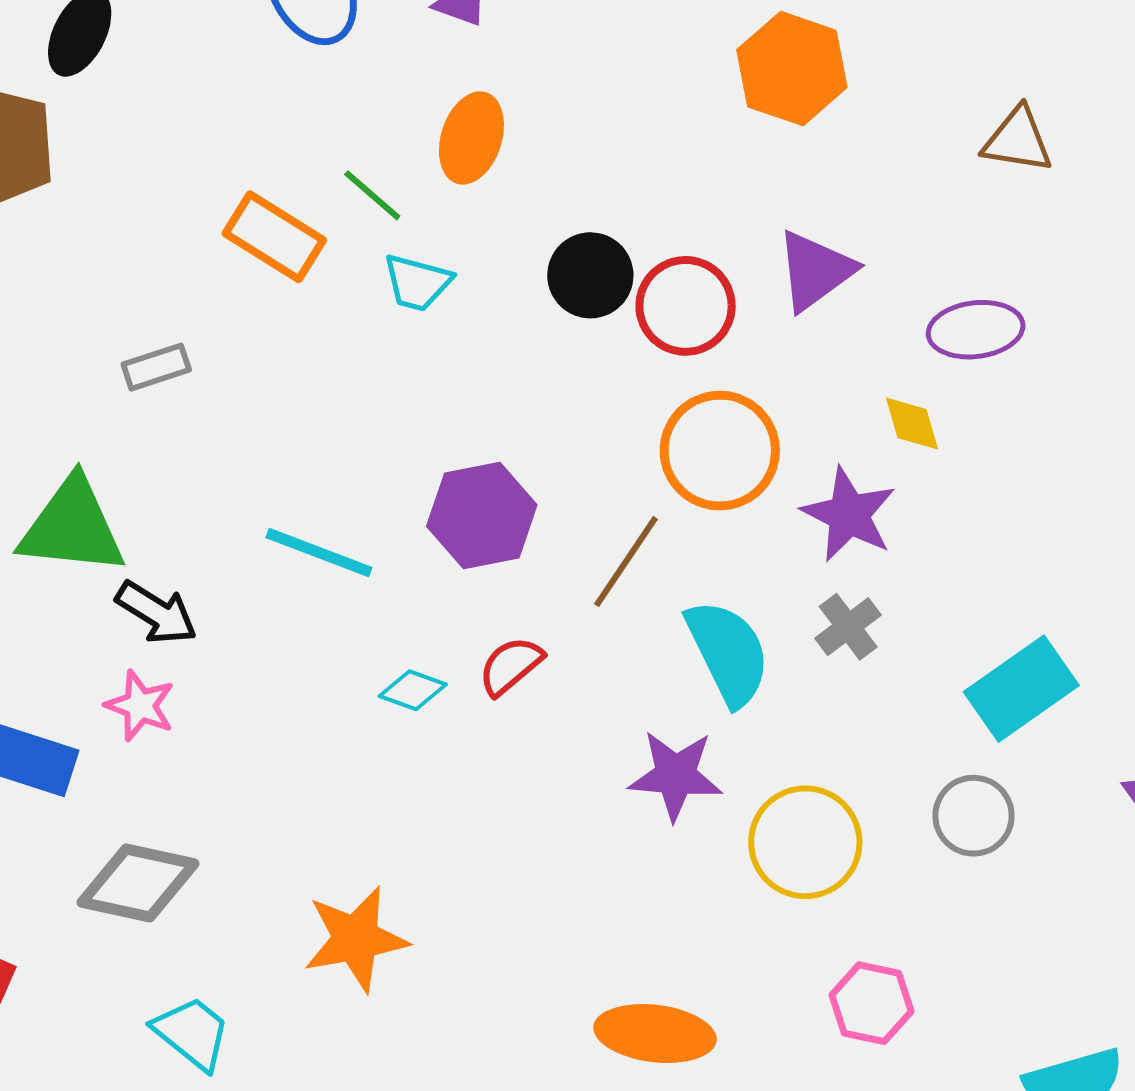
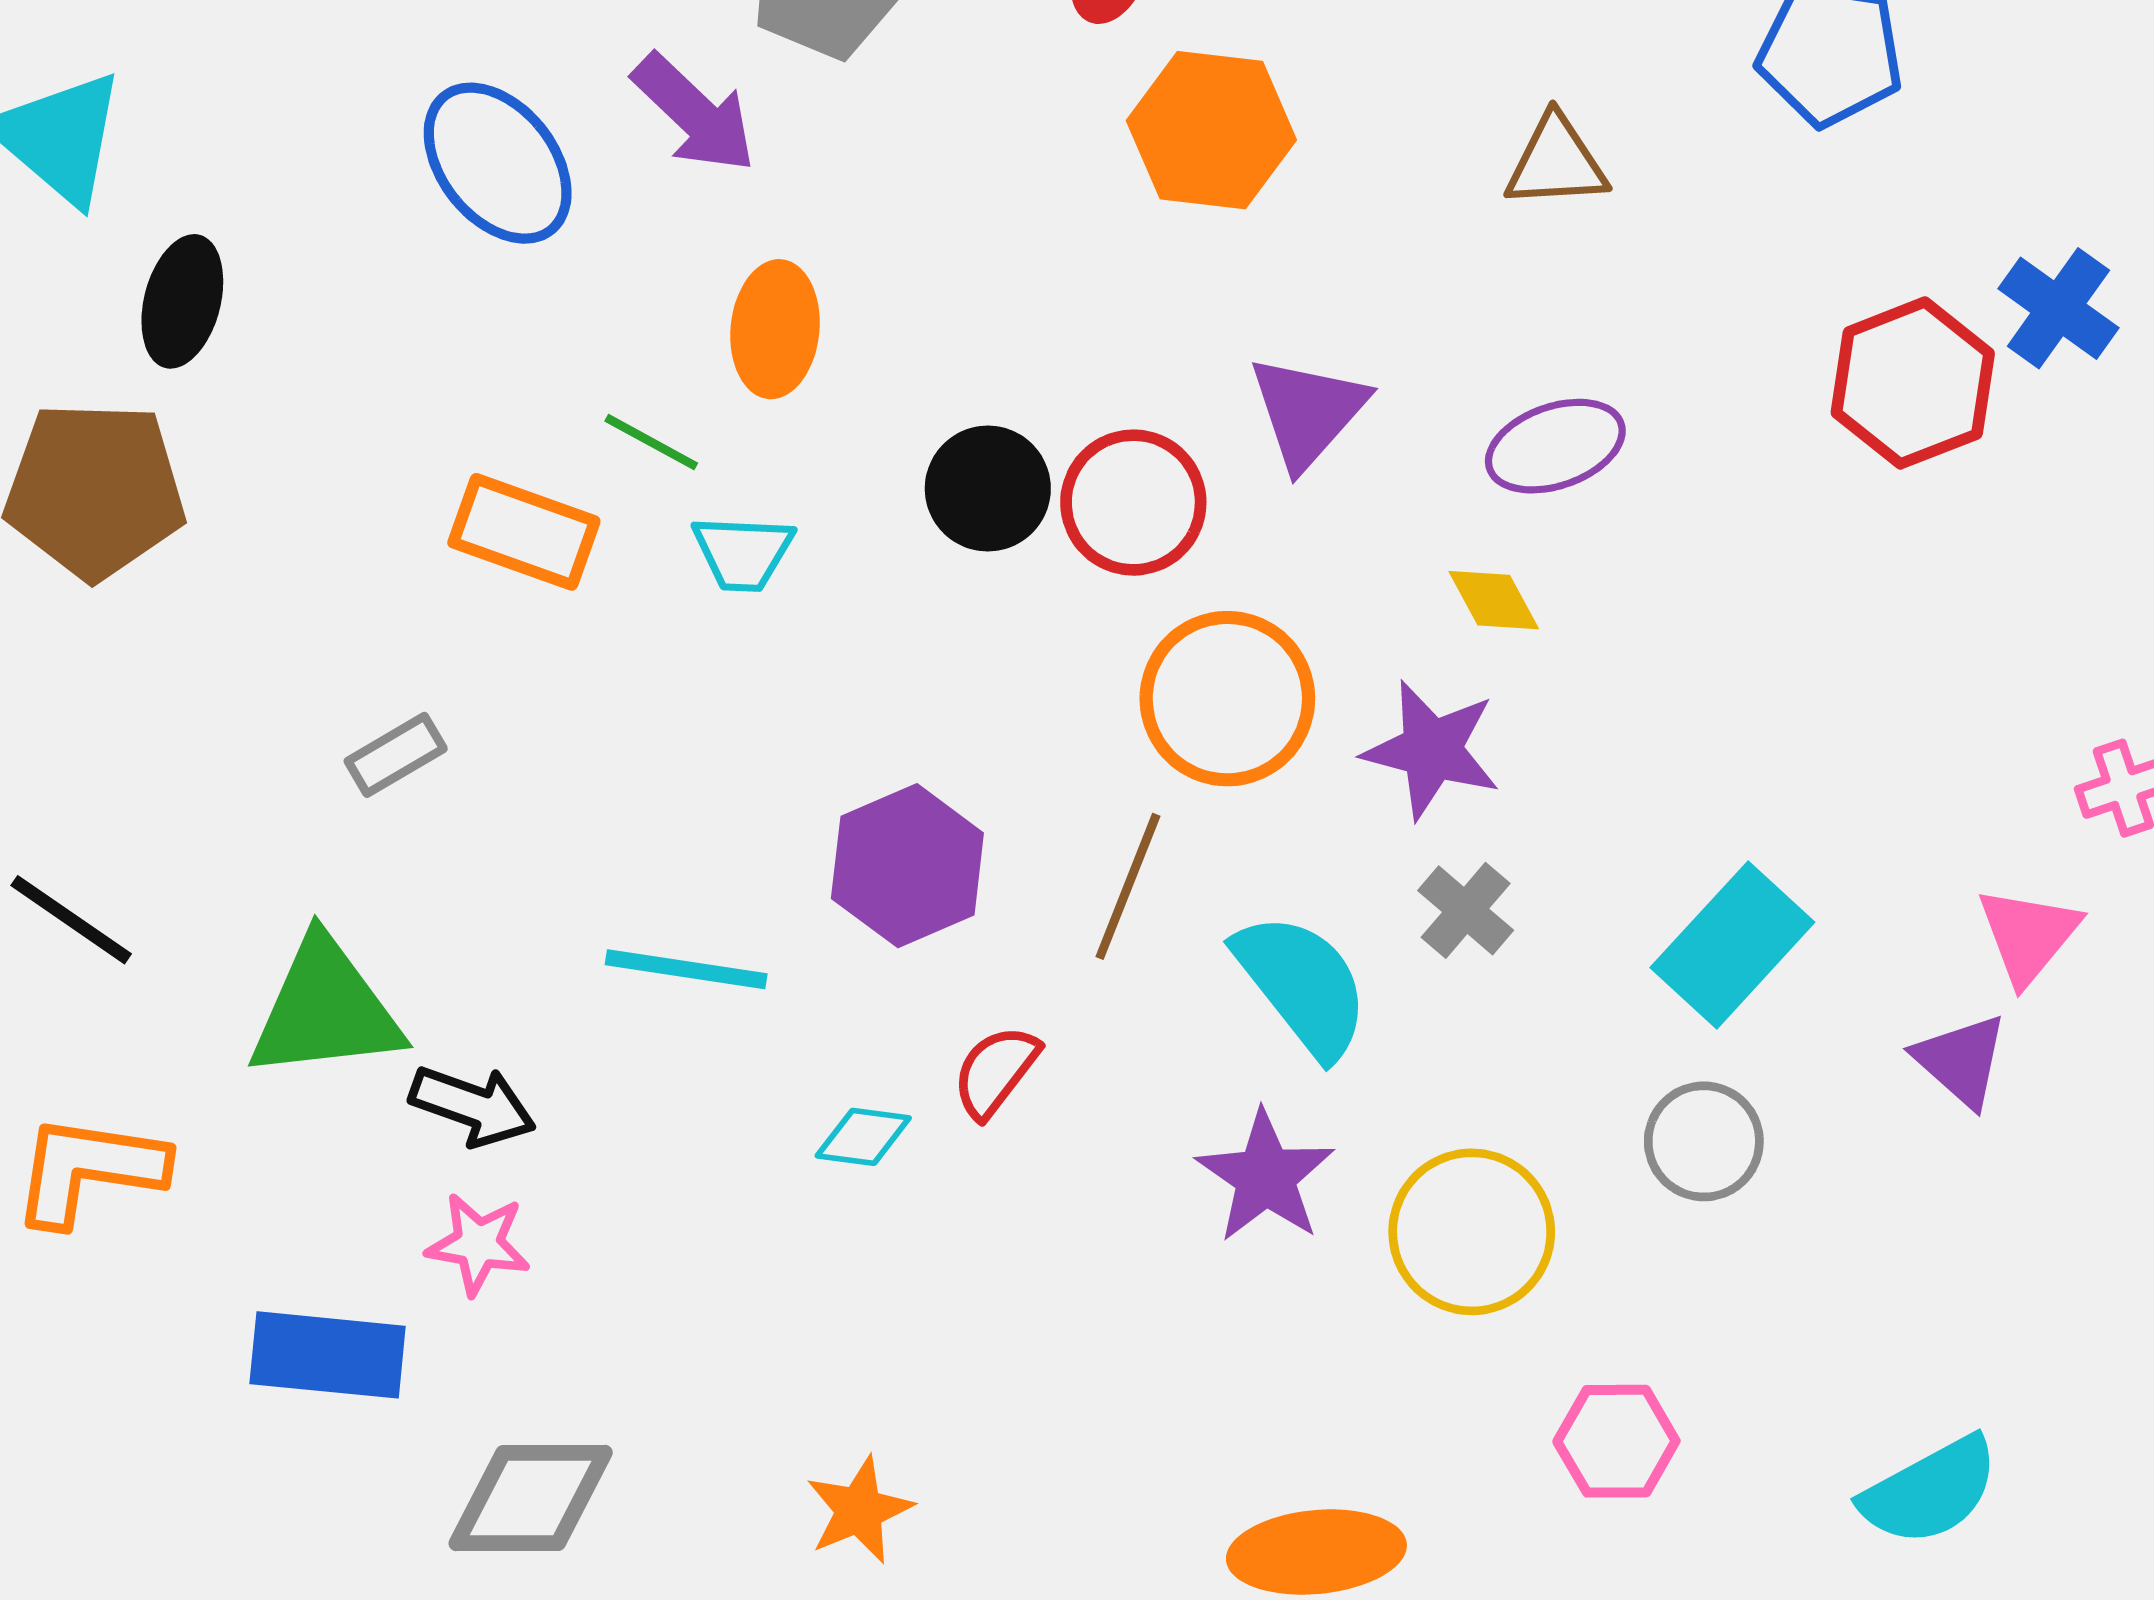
purple star: (676, 775) -> (1265, 1177), turned -30
orange star: (356, 939) -> (859, 1510), size x0.7

